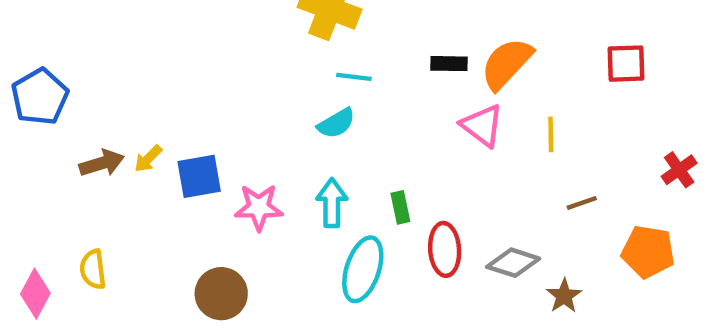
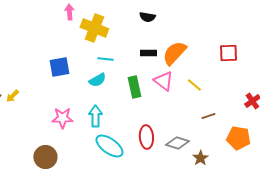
yellow line: (551, 134) -> (194, 85), turned -49
blue square: (199, 176) -> (59, 67), moved
green rectangle: (400, 207) -> (134, 87), moved, size x1.5
cyan ellipse: (363, 269) -> (109, 146), turned -72

